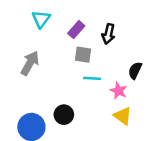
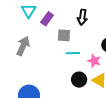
purple rectangle: (76, 30) -> (47, 19), moved
black circle: (64, 115) -> (79, 80), moved

